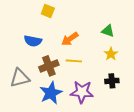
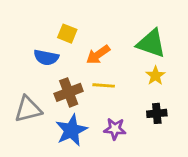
yellow square: (48, 11) -> (67, 34), moved
green triangle: (108, 31) -> (151, 43), size x1.6
purple star: (82, 92) -> (115, 129), size x0.7

